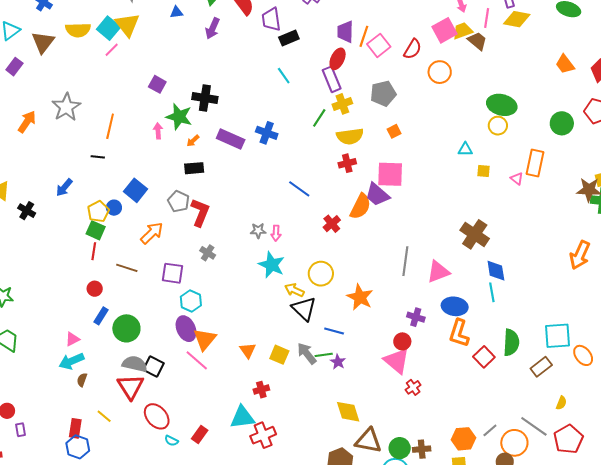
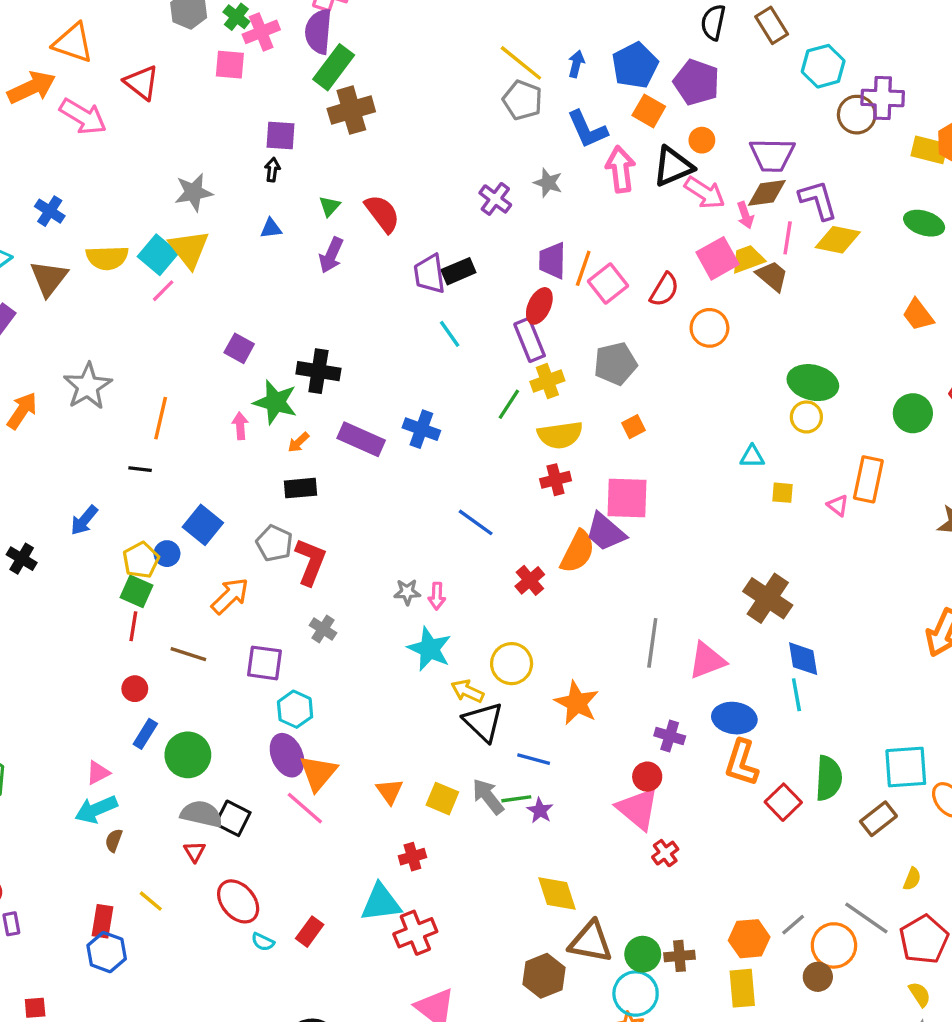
purple trapezoid: (271, 19) -> (429, 274), moved
red triangle: (131, 387) -> (195, 852), size x0.5

